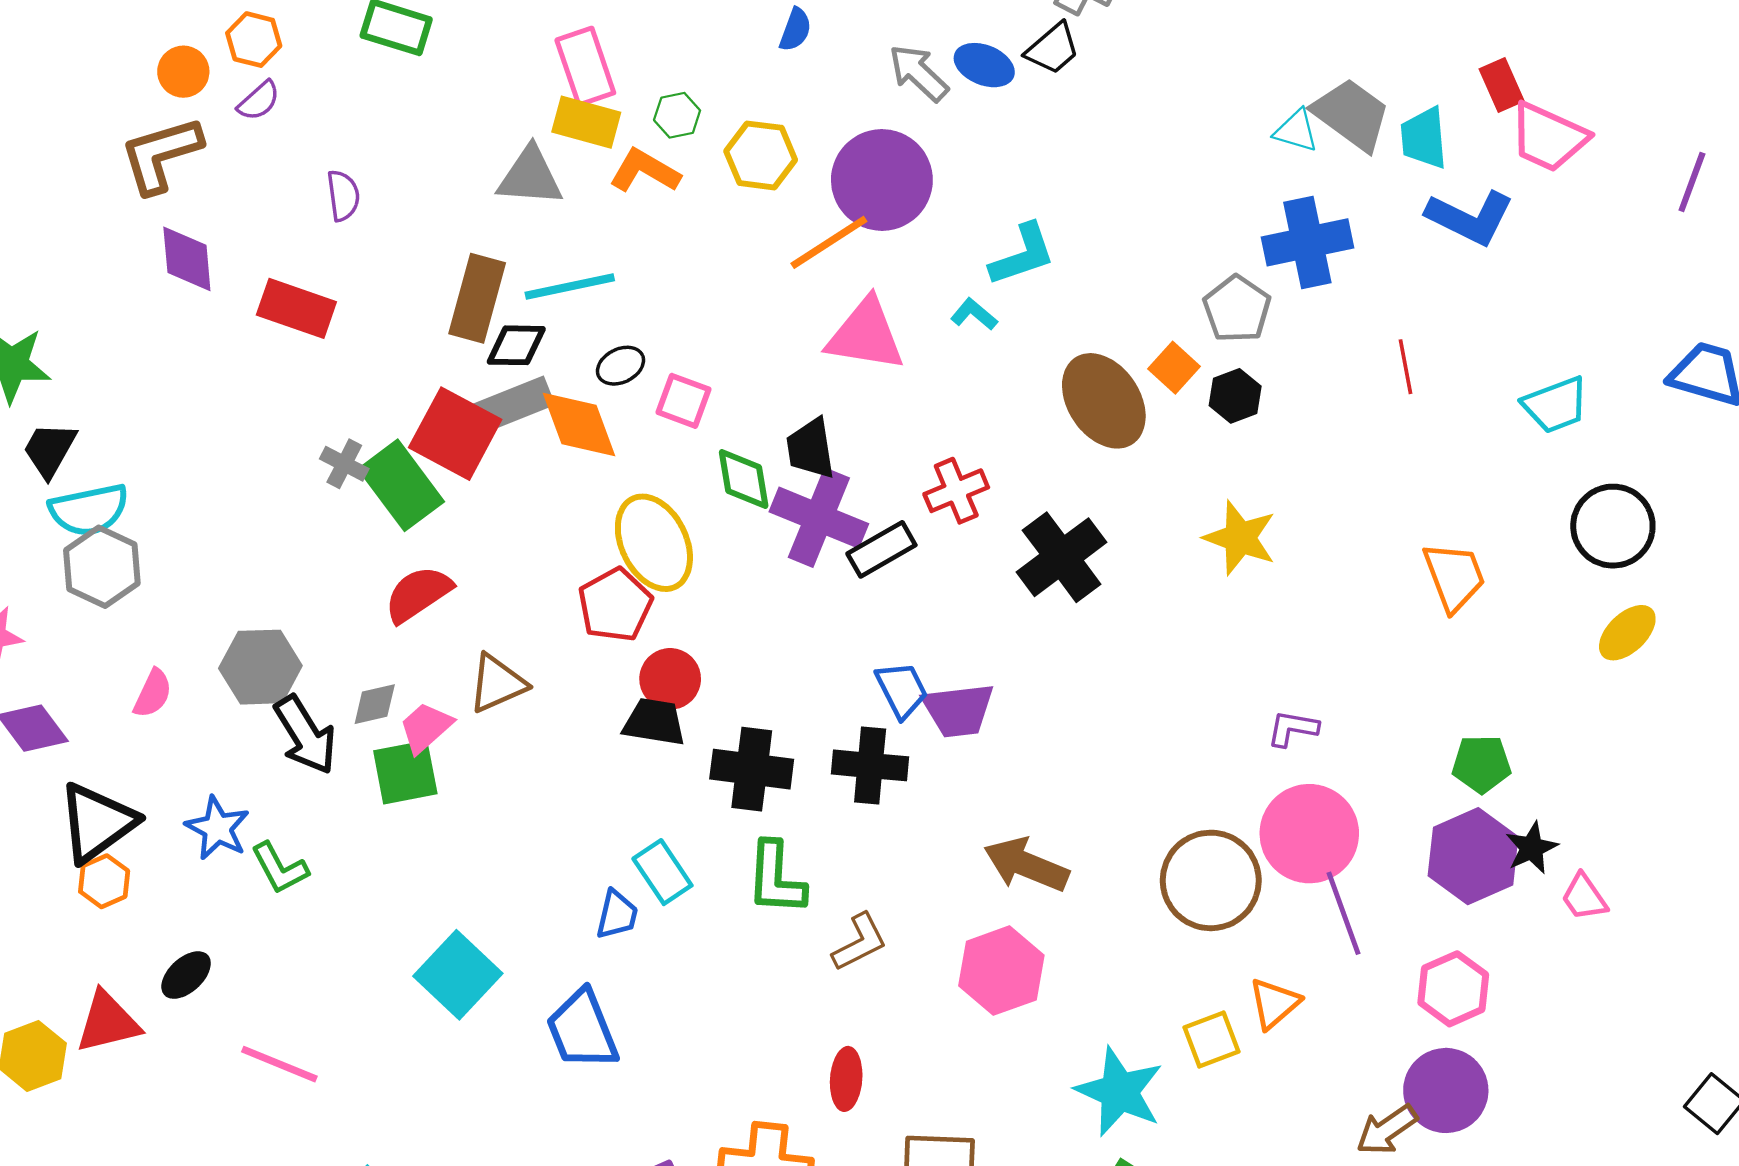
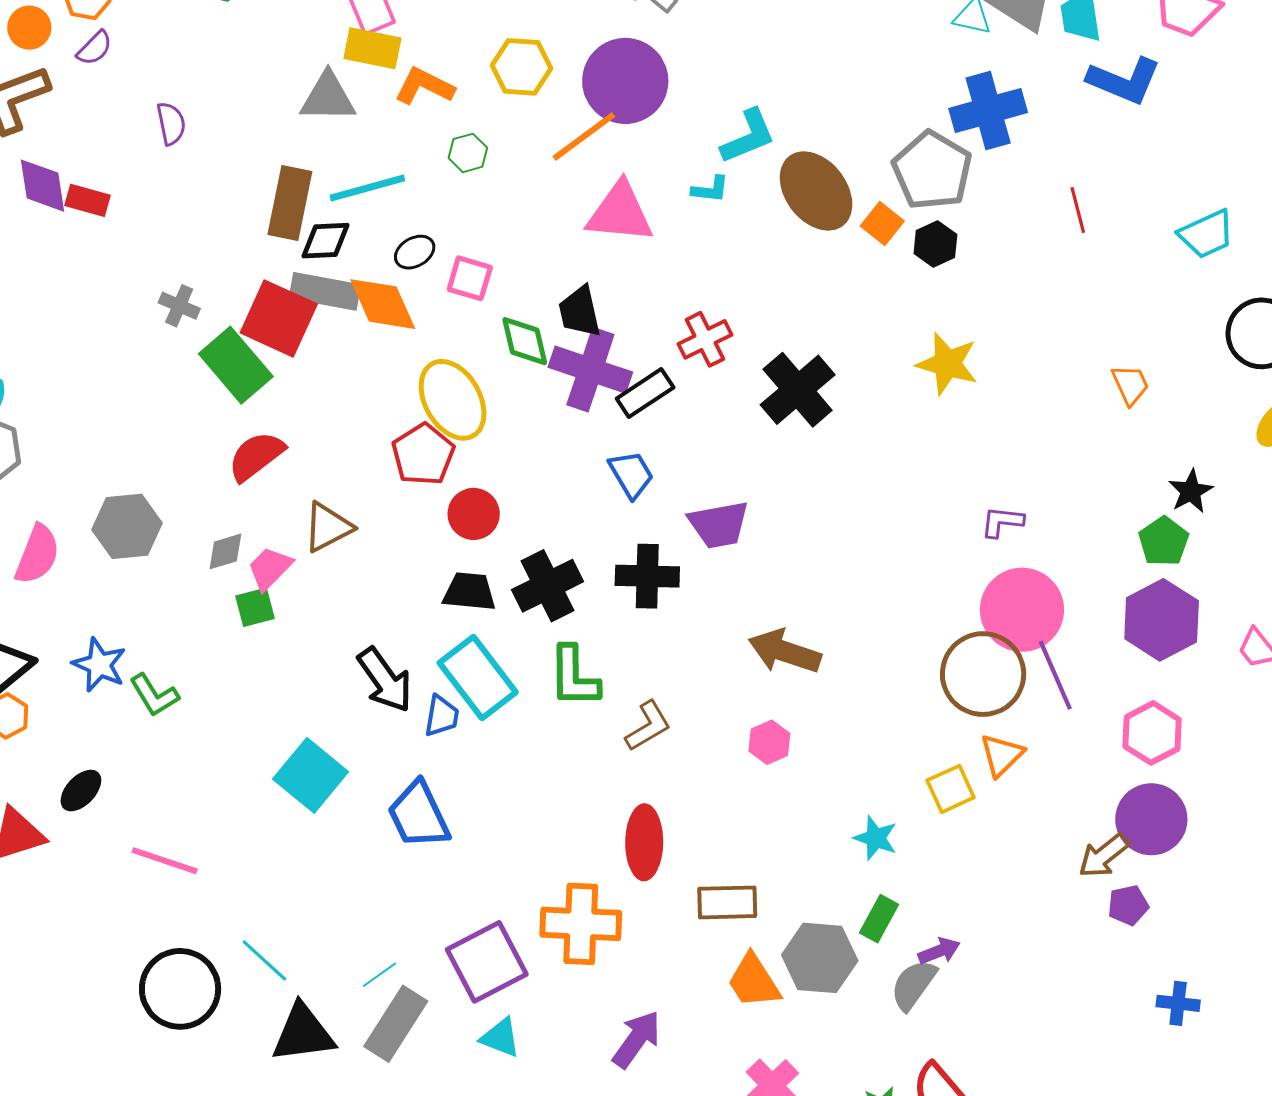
green hexagon: (677, 115) -> (468, 153), moved
red rectangle: (296, 308) -> (88, 200), moved, size x0.7
gray pentagon: (1237, 309) -> (932, 171), size x1.4
cyan L-shape: (974, 314) -> (710, 189), turned 150
brown ellipse: (1104, 401) -> (816, 191), moved
gray rectangle: (512, 405) -> (325, 291), turned 36
gray cross: (344, 464) -> (179, 306), moved
orange trapezoid: (1454, 577) -> (1130, 385), size x0.7
blue trapezoid: (902, 690) -> (631, 474), moved
pink semicircle: (153, 693) -> (37, 554), size x1.4
black trapezoid: (654, 722) -> (469, 592), moved
black arrow: (305, 735) -> (385, 680), moved
green pentagon: (1482, 764) -> (1164, 541), turned -30
black cross: (752, 769) -> (548, 586), turned -30
green square: (405, 772) -> (255, 607), size x0.7
black star: (1532, 848) -> (1191, 491), moved
cyan rectangle: (662, 872) -> (478, 677), size x1.5
brown circle: (1211, 880) -> (983, 674), moved
pink hexagon: (1001, 971) -> (769, 742), size x0.6
red ellipse: (846, 1079) -> (644, 842), size x1.4
cyan star: (1119, 1092) -> (876, 838), size x0.6

